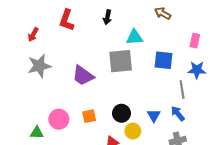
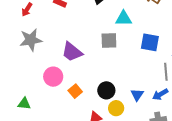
gray square: (121, 61) -> (109, 40), size x0.7
blue arrow: (178, 114) -> (160, 94), turned -84
orange square: (89, 116) -> (75, 91), turned -32
pink circle: (59, 119) -> (53, 77), moved

